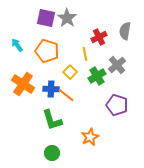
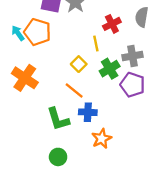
orange pentagon: (47, 51) -> (37, 32), moved
gray cross: (117, 65) -> (133, 56), turned 30
blue cross: (51, 89) -> (88, 112), moved
purple pentagon: (117, 105) -> (133, 85), moved

